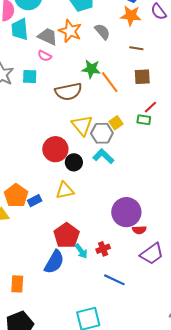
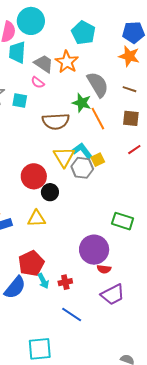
gray semicircle: (102, 32) -> (98, 85), moved, size x1.5
green rectangle: (144, 120) -> (123, 221), moved, size x1.5
cyan L-shape: (103, 156) -> (82, 151), moved

